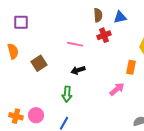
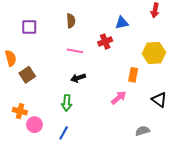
brown semicircle: (98, 15) -> (71, 21), moved
purple square: (21, 22) -> (29, 27), moved
brown square: (39, 63) -> (27, 75), moved
orange cross: (16, 116) -> (20, 111), moved

